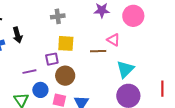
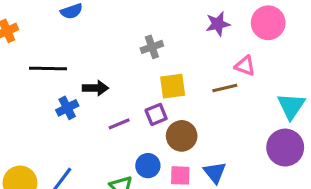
black arrow: (17, 35) -> (95, 88), turned -63
cyan triangle: (125, 69) -> (291, 106), moved
purple line: (29, 72) -> (119, 124), moved

